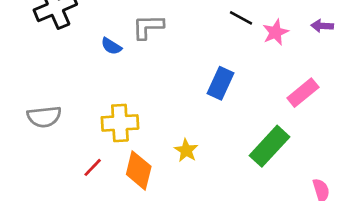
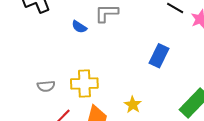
gray semicircle: (44, 117) -> (46, 86), moved, size x0.7

